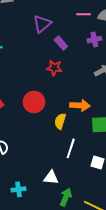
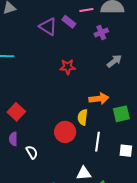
purple triangle: (42, 24) -> (48, 27), turned -36
purple rectangle: (61, 43) -> (69, 22), moved
red circle: (34, 102) -> (65, 132), moved

